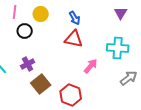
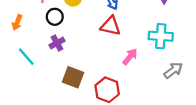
purple cross: (28, 64) -> (57, 43), moved
brown square: (41, 84) -> (73, 77), turned -30

